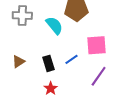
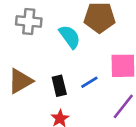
brown triangle: (19, 62) -> (20, 81), size x1.5

